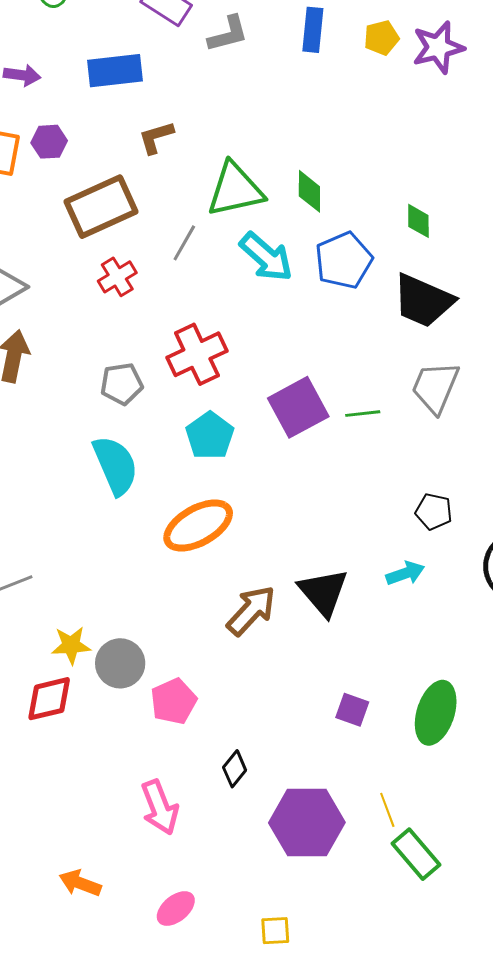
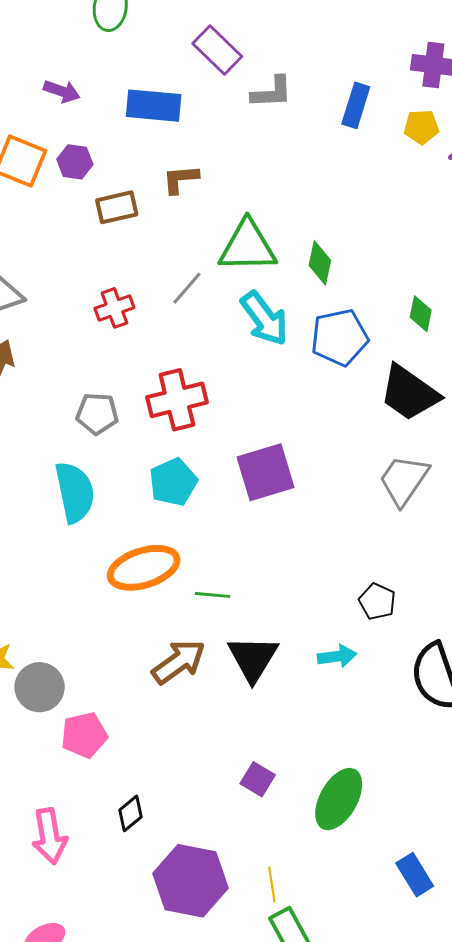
brown rectangle: (101, 207) -> (117, 207), moved, size x0.6
green line: (363, 414) -> (212, 595), moved

